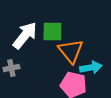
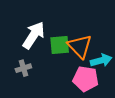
green square: (52, 32) -> (60, 45), moved

